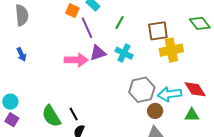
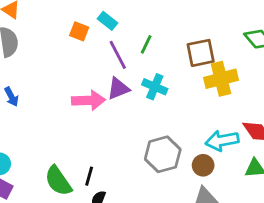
purple line: (87, 28) -> (118, 55), moved
gray hexagon: (142, 90) -> (163, 154), moved
black line: (74, 114) -> (89, 176), turned 48

